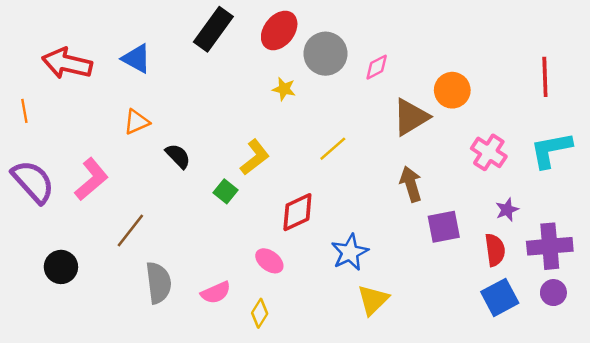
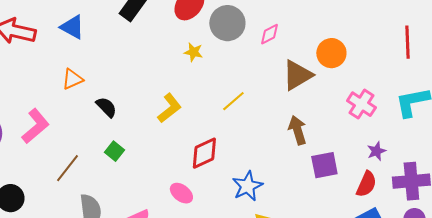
green square: (226, 191) -> (114, 151), moved
red semicircle: (495, 250) -> (366, 184), turned 32

